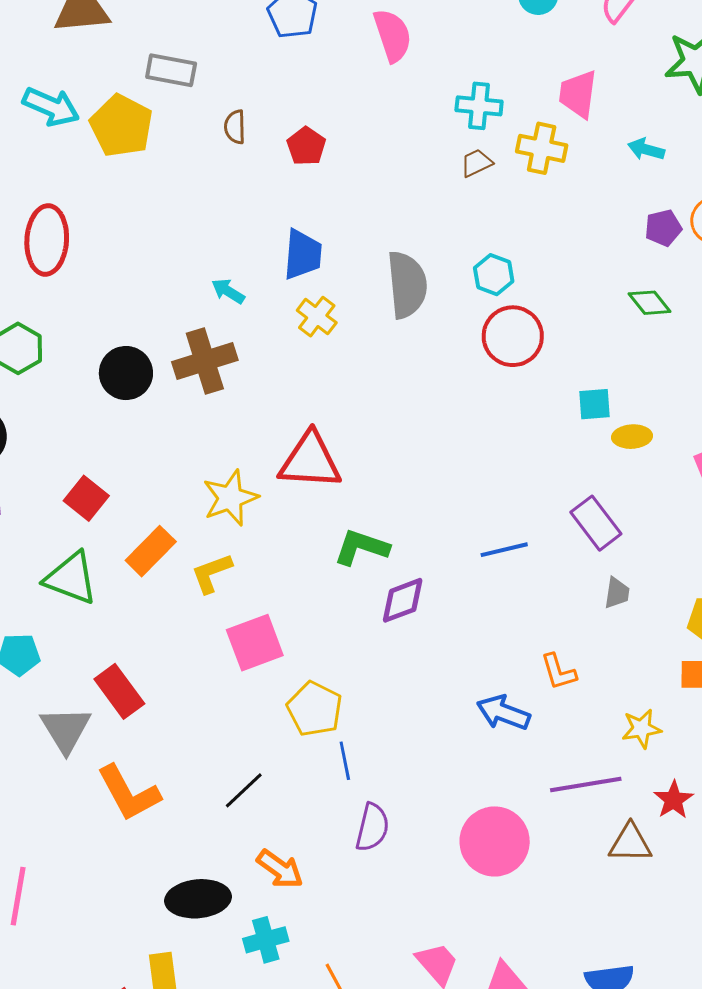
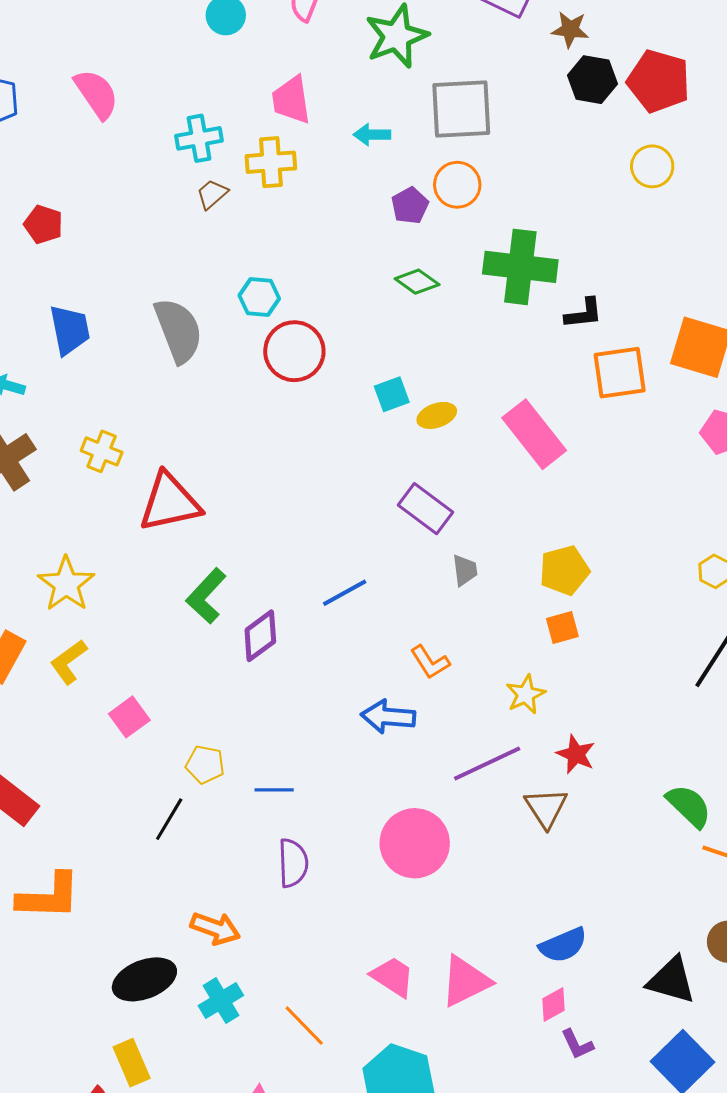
yellow cross: (317, 317) -> (102, 451), moved
red triangle: (310, 461) -> (170, 502), moved
green L-shape: (361, 547) -> (206, 596), turned -50
blue line: (504, 550) -> (345, 593), moved
pink square: (255, 643) -> (129, 717), size x0.7
yellow pentagon: (315, 709) -> (205, 765), size x0.7
blue line: (345, 761) -> (274, 790), moved, turned -63
black line: (244, 790) -> (169, 819), moved
orange L-shape: (129, 793) -> (49, 896), turned -44
brown triangle: (630, 843) -> (546, 808), turned -48

